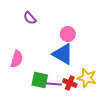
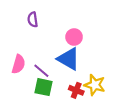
purple semicircle: (30, 18) -> (33, 20), turned 32
purple line: (54, 84) -> (41, 71), moved, turned 35

